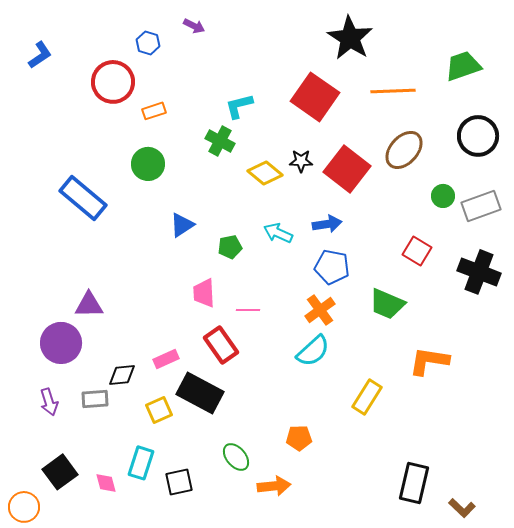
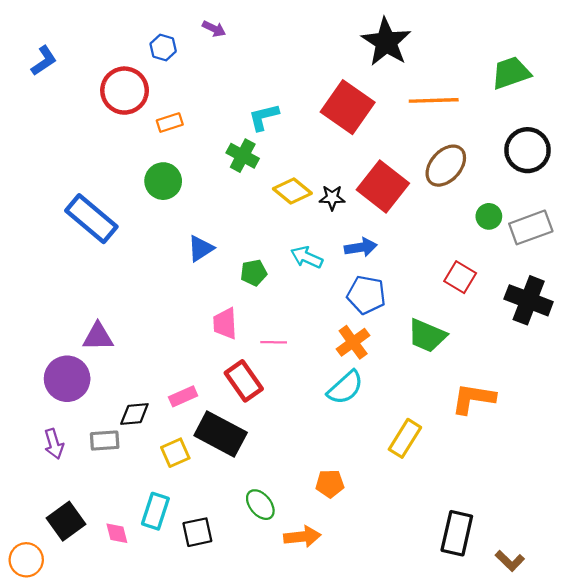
black star: (301, 161) -> (332, 198), moved

